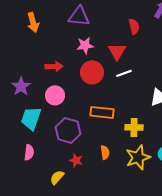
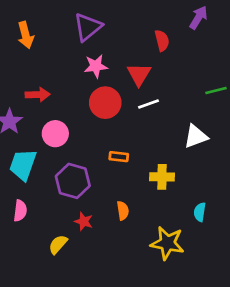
purple triangle: (79, 16) -> (88, 27), turned -45
red arrow: (54, 66) -> (38, 95), moved
orange rectangle: (102, 112) -> (119, 157), size x0.6
yellow star: (138, 157) -> (167, 243), moved, turned 30

